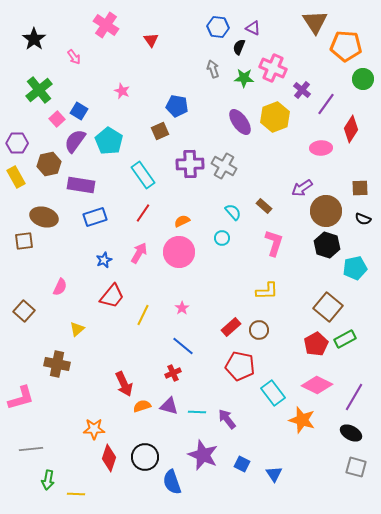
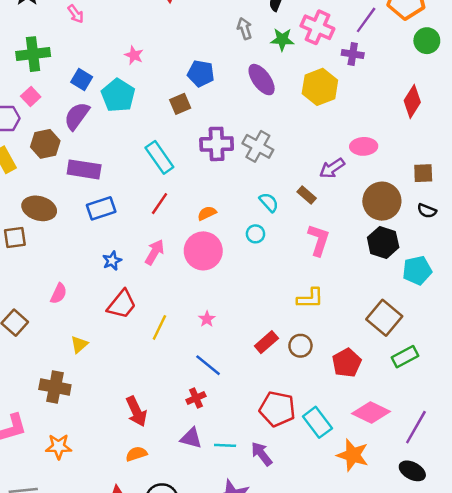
green cross: (39, 90) -> (33, 54), turned 32
purple cross: (302, 90) -> (353, 54), turned -30
purple line: (326, 104) -> (366, 20), moved
pink square: (57, 119) -> (31, 97), moved
purple ellipse: (240, 122) -> (262, 80), moved
cyan pentagon: (109, 141) -> (118, 95), moved
pink ellipse: (321, 148) -> (364, 146), moved
purple arrow: (302, 188) -> (332, 168), moved
red pentagon: (316, 344) -> (347, 363), moved
red pentagon: (240, 366) -> (277, 409), moved
orange semicircle: (142, 406) -> (136, 454), moved
orange star: (94, 429) -> (59, 447), moved

